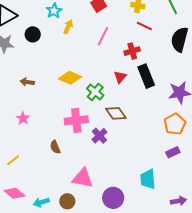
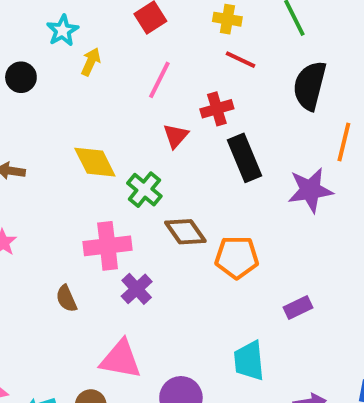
red triangle: (120, 77) -> (176, 136), moved
yellow diamond: (70, 78) -> (95, 162), turned 40
orange pentagon: (175, 124) -> (237, 257), moved, turned 30
purple cross: (99, 136) -> (137, 289), moved

